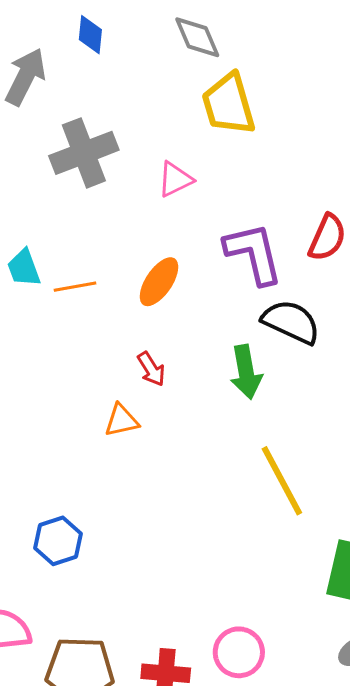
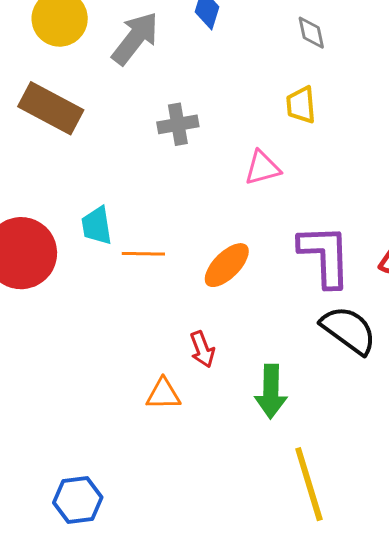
gray diamond: (197, 37) -> (311, 33), size x0.7
yellow trapezoid: (229, 104) -> (301, 105), moved, size x0.6
gray cross: (84, 153) -> (178, 124), size x0.6
green arrow: (246, 372) -> (271, 391), moved

